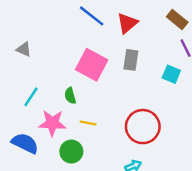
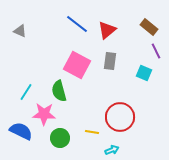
gray triangle: (24, 49) -> (20, 31), moved
green semicircle: (70, 96) -> (59, 91), size x1.5
yellow line: (88, 123) -> (92, 132), moved

